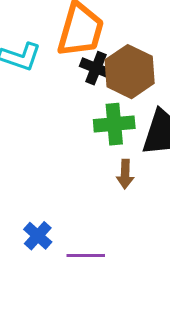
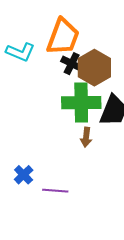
green cross: (114, 124) -> (81, 103), size x1.4

